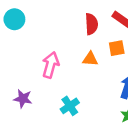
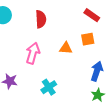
red semicircle: (91, 24) -> (41, 19), moved

